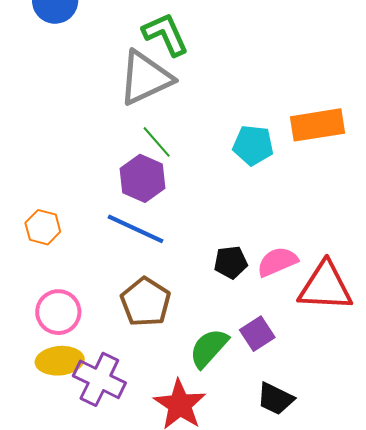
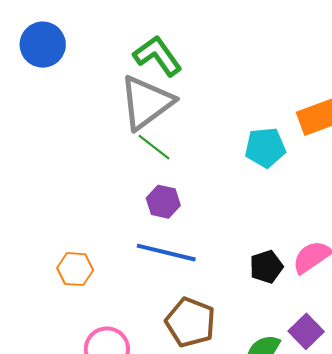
green line: (157, 142) -> (154, 147), moved
purple hexagon: (142, 178) -> (163, 202), size x0.7

